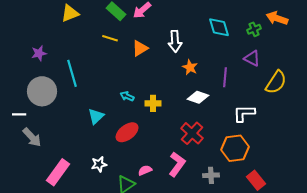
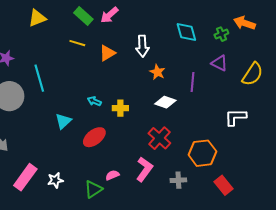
yellow semicircle: (276, 82) -> (253, 74), moved
white L-shape: (244, 113) -> (235, 117), moved
white star: (99, 164) -> (55, 180), moved

